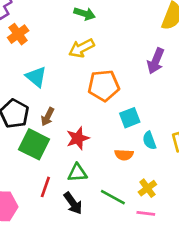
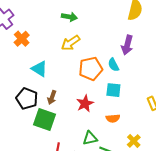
cyan square: (130, 118) -> (113, 90), turned 35
red star: (78, 138) -> (85, 104), moved
cyan semicircle: (149, 140) -> (113, 65), moved
green triangle: (77, 173) -> (90, 138), moved

